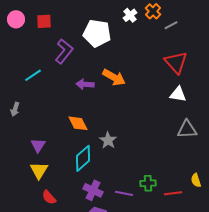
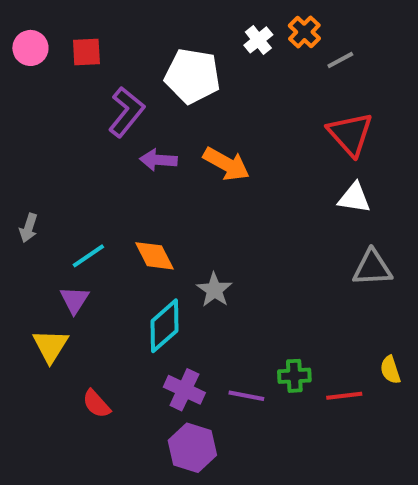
cyan line: (33, 75) -> (88, 256), moved
purple arrow: (85, 84) -> (158, 160), moved
yellow triangle: (39, 170) -> (50, 346), moved

